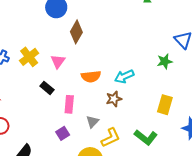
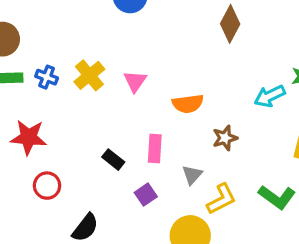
brown diamond: (76, 32) -> (230, 24), moved
cyan arrow: (124, 76) -> (270, 96), moved
black rectangle: (47, 88) -> (113, 160), moved

